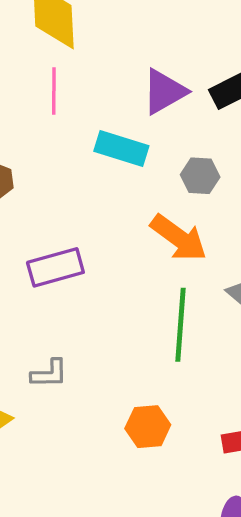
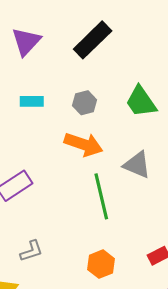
purple triangle: (164, 92) -> (26, 42), moved
cyan rectangle: (121, 149) -> (32, 101), size x0.7

